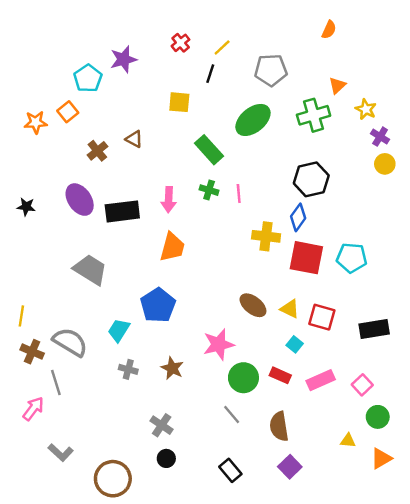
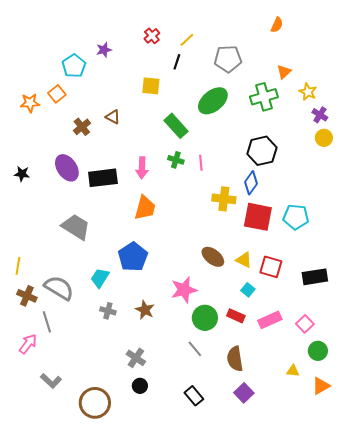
purple star: (124, 59) -> (104, 50), size x0.7

